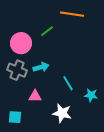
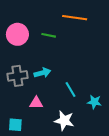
green line: (47, 31) -> (49, 35), turned 48
pink circle: (21, 43) -> (17, 34), moved
gray cross: (17, 70) -> (17, 76), turned -30

